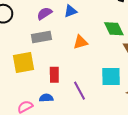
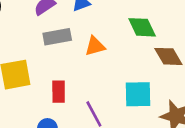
gray rectangle: (41, 37) -> (57, 37), moved

